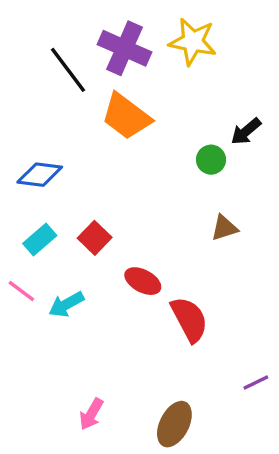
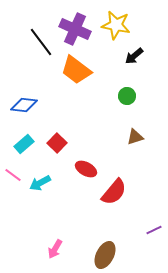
black arrow: (246, 131) -> (134, 56), moved
red semicircle: (189, 319) -> (114, 192), turned 68

